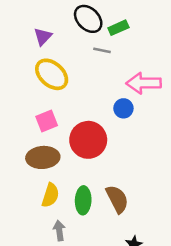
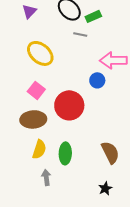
purple triangle: (43, 37) -> (29, 11), moved
pink square: (47, 121) -> (36, 90), turned -30
brown semicircle: (117, 199) -> (110, 152), moved

